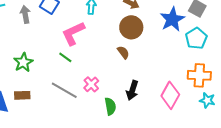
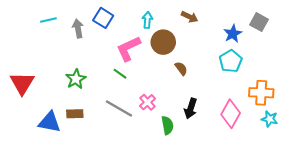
blue star: (172, 19) -> (233, 34), size x0.7
brown circle: (131, 27) -> (163, 42), moved
cyan pentagon: (196, 38) -> (231, 61), moved

